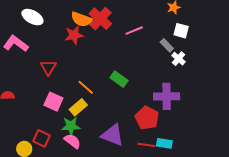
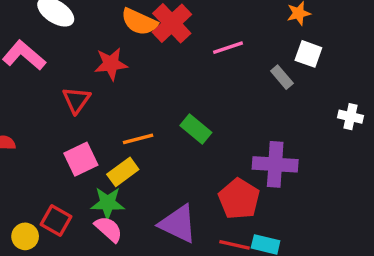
red star: (74, 35) -> (111, 64), moved
white cross: (178, 59) -> (351, 117), moved, turned -32
orange line: (86, 87) -> (138, 139), turned -60
pink square: (53, 102) -> (81, 159), turned 36

